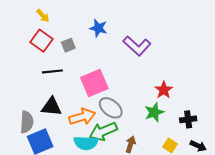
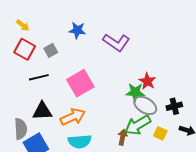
gray ellipse: (111, 108) -> (145, 105), moved
green star: (154, 112) -> (135, 92), moved, turned 30
green arrow: (103, 131) -> (138, 125), moved

